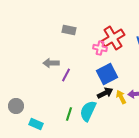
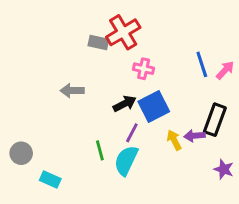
red cross: (113, 38) -> (123, 32), moved
purple line: (66, 75) -> (132, 133), moved
black arrow: (105, 93) -> (125, 104), moved
green line: (69, 114) -> (100, 150), moved, turned -32

